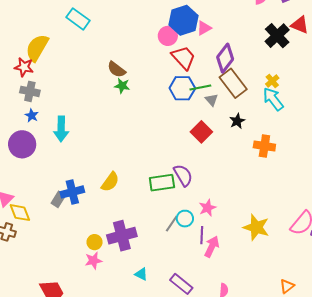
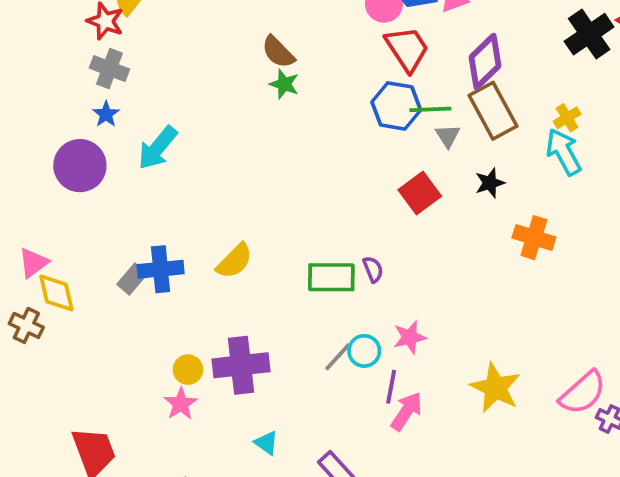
cyan arrow: (61, 129) -> (158, 148), turned 30
purple semicircle: (183, 175) -> (373, 269), size x0.6
pink star: (93, 261) -> (181, 404), turned -30

